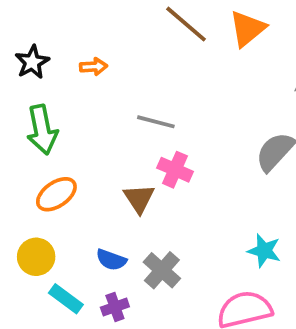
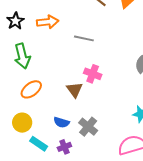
orange arrow: (94, 67) -> (48, 22), size x1.5
gray line: (156, 122) -> (84, 38), moved

